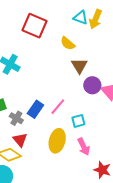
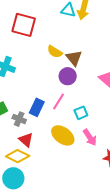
yellow semicircle: (68, 43) -> (55, 52), moved
purple circle: (92, 85) -> (68, 76), moved
yellow ellipse: (57, 141) -> (63, 135), turned -60

